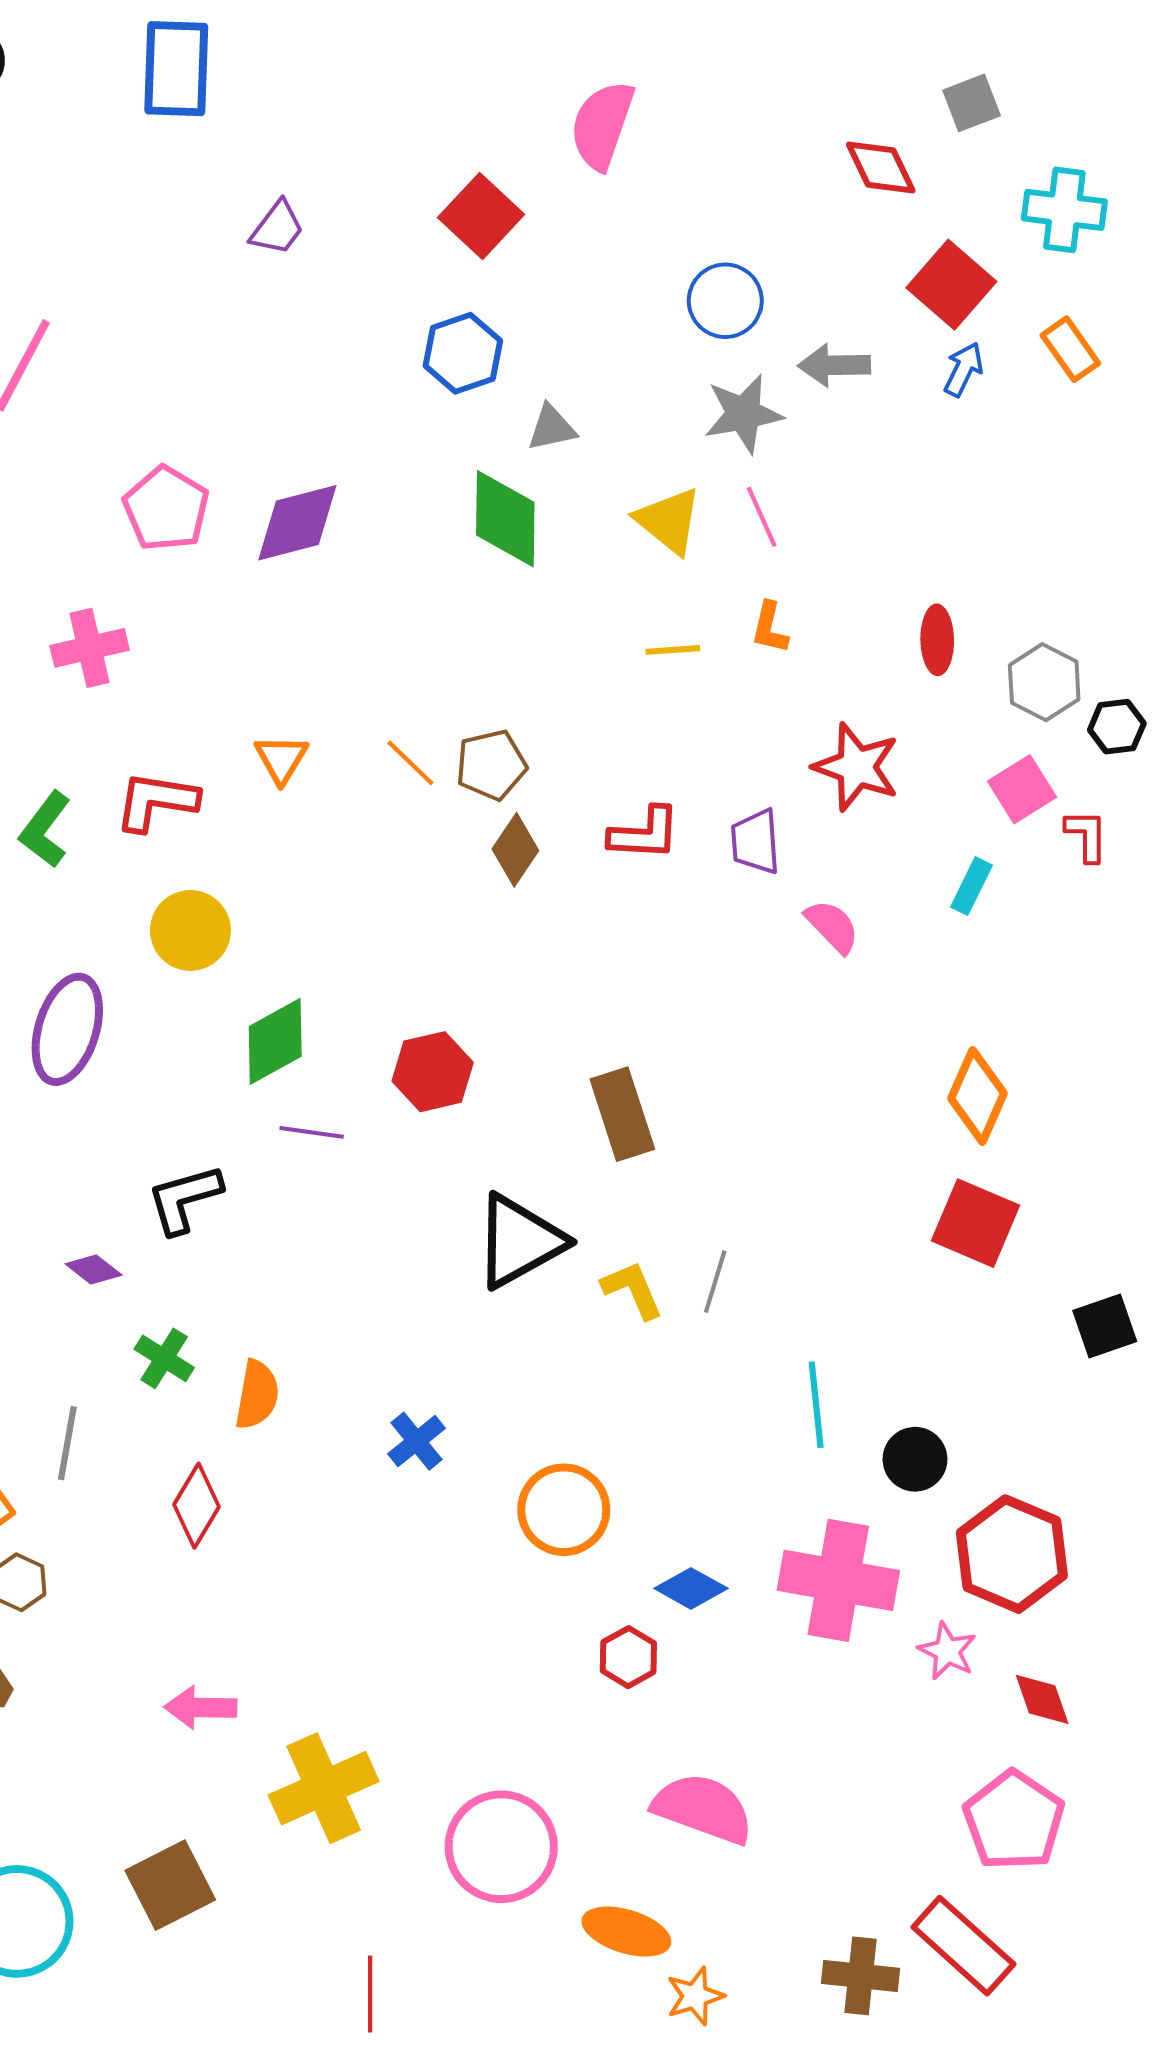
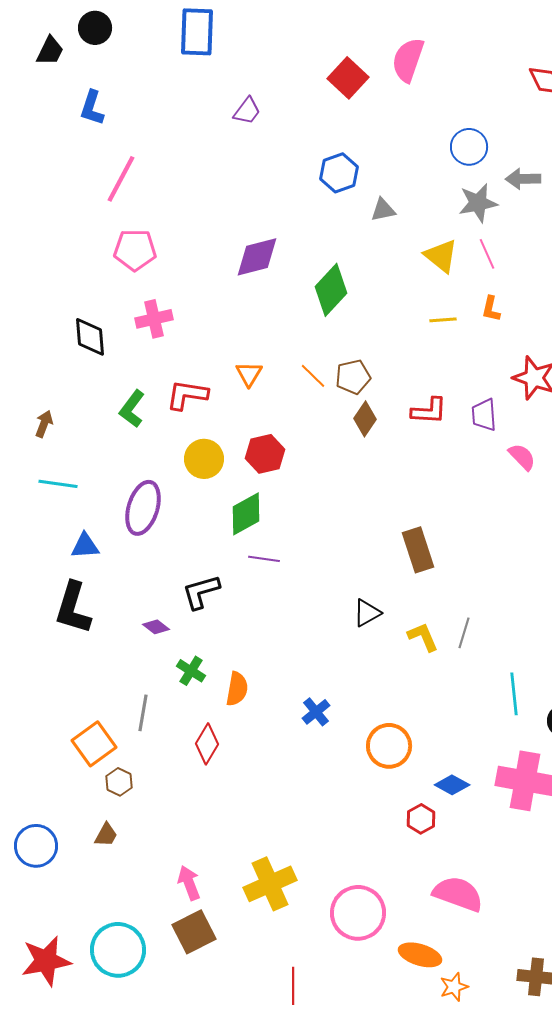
red square: (481, 216) -> (348, 78), moved
pink pentagon: (166, 509) -> (135, 250), moved, turned -30
green diamond: (505, 519) -> (331, 290), moved, turned 42
red hexagon: (433, 1072) -> (265, 454), moved
black triangle: (519, 1241) -> (367, 613), size x0.6
pink arrow: (201, 1707) -> (189, 883), moved, turned 68

